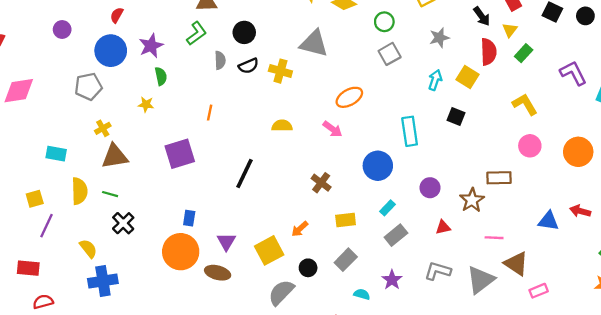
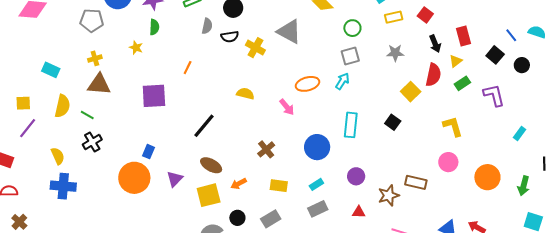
purple L-shape: (573, 73) -> (494, 95), moved
cyan arrow: (435, 80) -> (342, 81), moved
brown ellipse: (218, 273) -> (211, 165), moved

